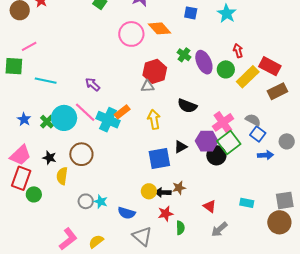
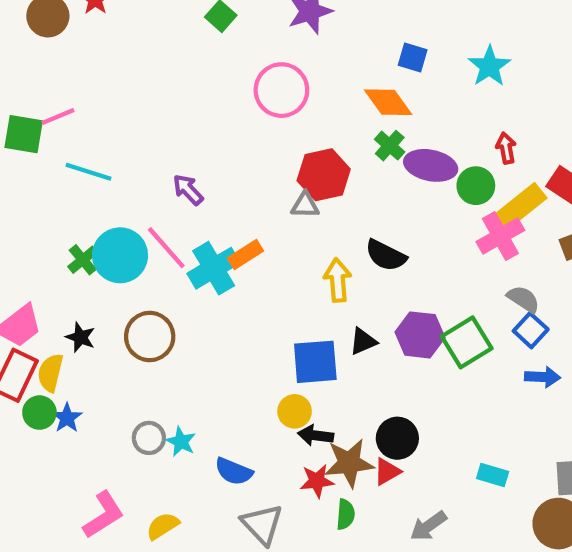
orange diamond: (159, 28) -> (388, 102), moved
pink line: (29, 46) -> (58, 116), moved
purple ellipse: (204, 62) -> (431, 165), turned -60
blue star: (24, 119) -> (67, 418), moved
yellow arrow: (154, 119) -> (338, 280), moved
cyan cross: (108, 120) -> (214, 268), turned 30
pink cross: (223, 122) -> (500, 236), moved
black circle: (216, 155) -> (397, 438), moved
yellow semicircle: (62, 176) -> (50, 373), moved
brown star: (179, 188) -> (349, 463), moved, size x1.6
yellow circle: (149, 191) -> (295, 411), moved
red triangle: (210, 206) -> (387, 472), moved, turned 48

